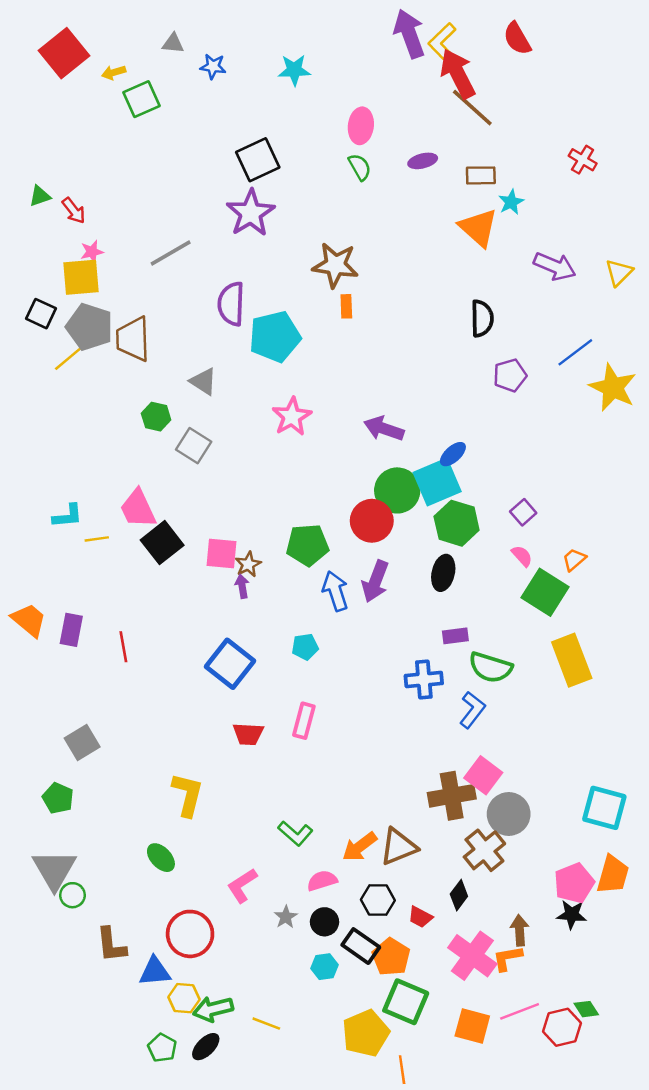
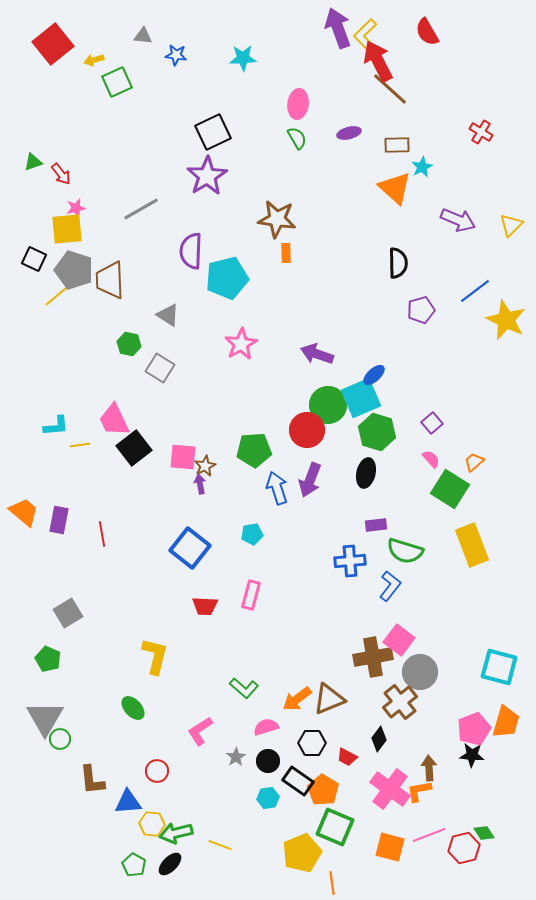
red circle: (190, 934) -> (157, 771), size x0.6

